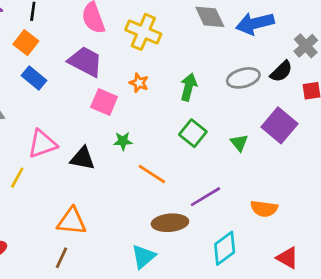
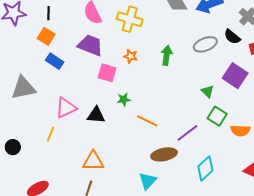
black semicircle: (281, 71) -> (232, 37), turned 90
green square: (193, 133) -> (217, 116), moved
orange semicircle: (264, 209) -> (240, 131), moved

